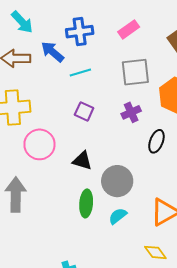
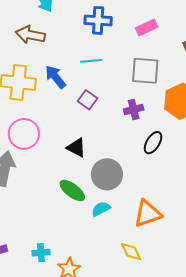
blue arrow: (52, 52) -> (55, 77), moved
pink circle: (39, 144) -> (24, 134), moved
green ellipse: (86, 203) -> (72, 190), turned -68

